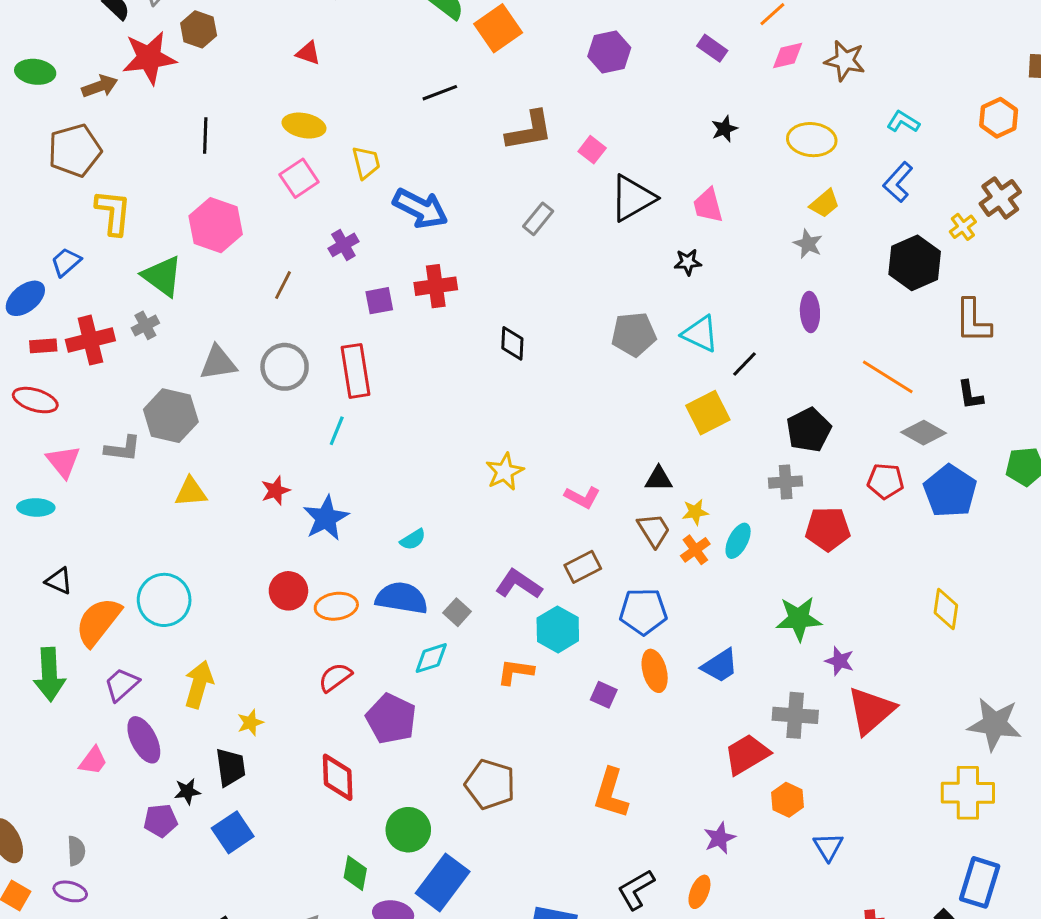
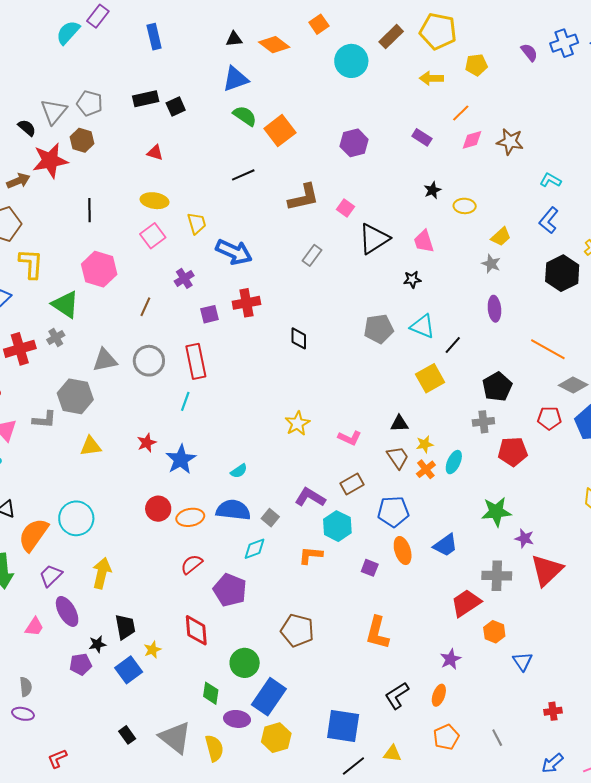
yellow ellipse: (812, 140) -> (465, 206), moved, size x0.7
yellow star: (250, 723) -> (152, 650), moved

